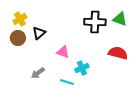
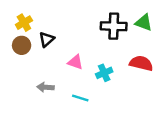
cyan cross: (82, 68) -> (104, 73), moved
gray arrow: (38, 73) -> (45, 87), turned 40

